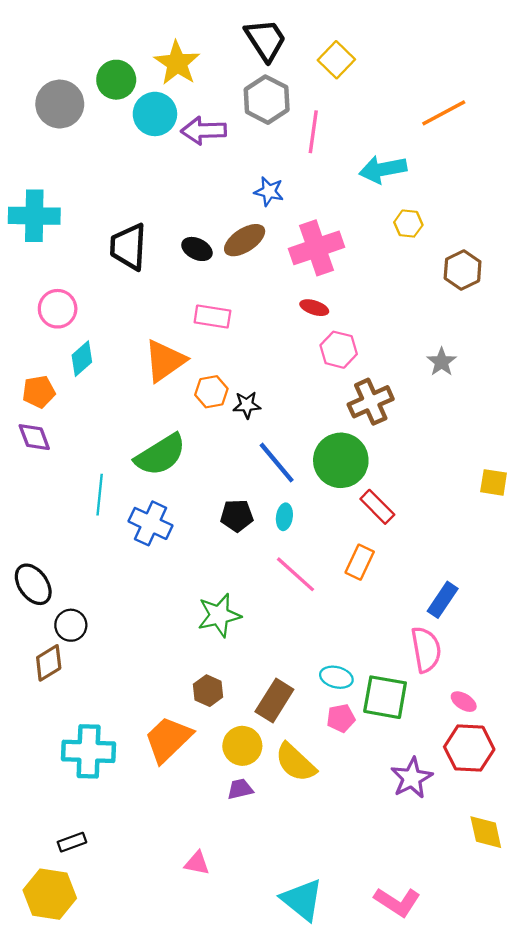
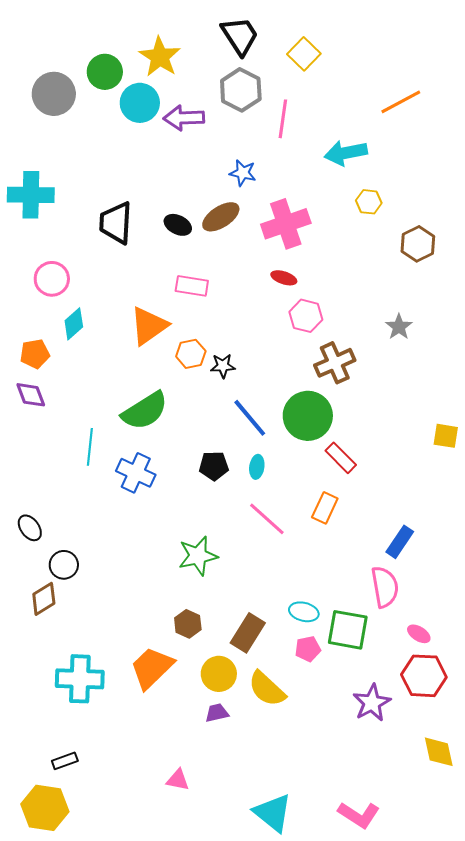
black ellipse: (33, 584) -> (30, 528), size x0.7

